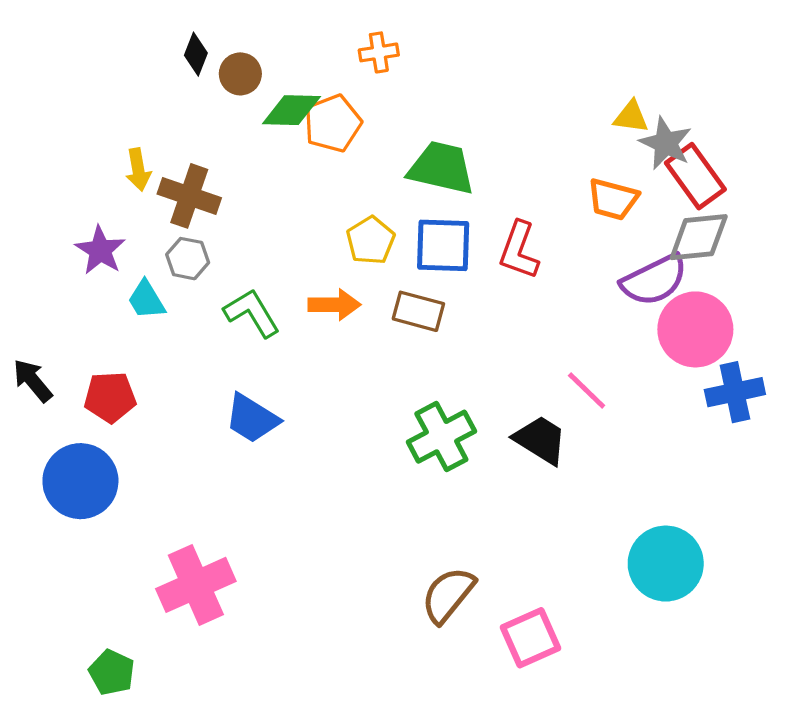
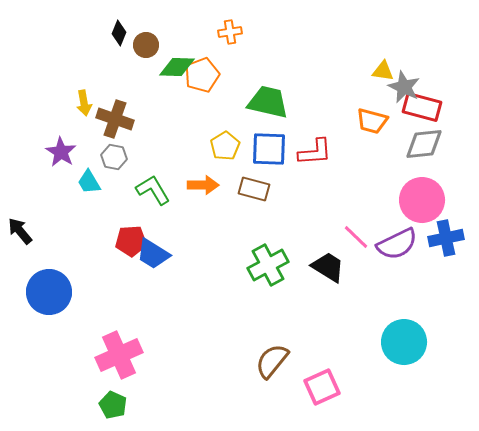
red rectangle: (695, 176) -> (422, 107), turned -39
red L-shape: (519, 250) -> (315, 152), turned -114
purple semicircle: (654, 280) -> (397, 244), moved
red pentagon: (110, 397) -> (131, 241), moved
green pentagon: (112, 672) -> (113, 405), moved

